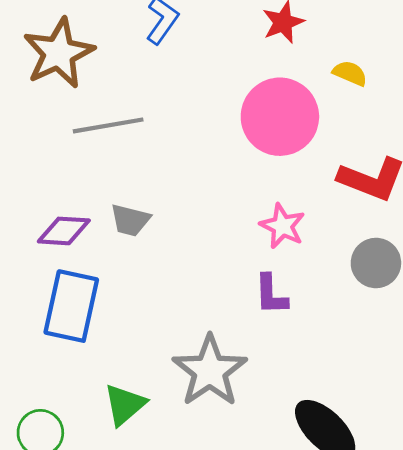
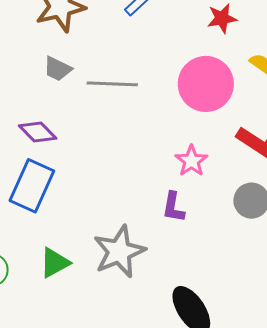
gray line: (108, 125) -> (112, 84), moved
gray trapezoid: (130, 220) -> (58, 69), moved
purple diamond: (64, 231) -> (38, 132), turned 30

